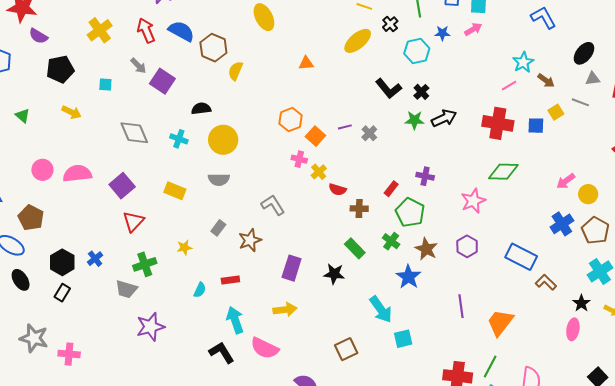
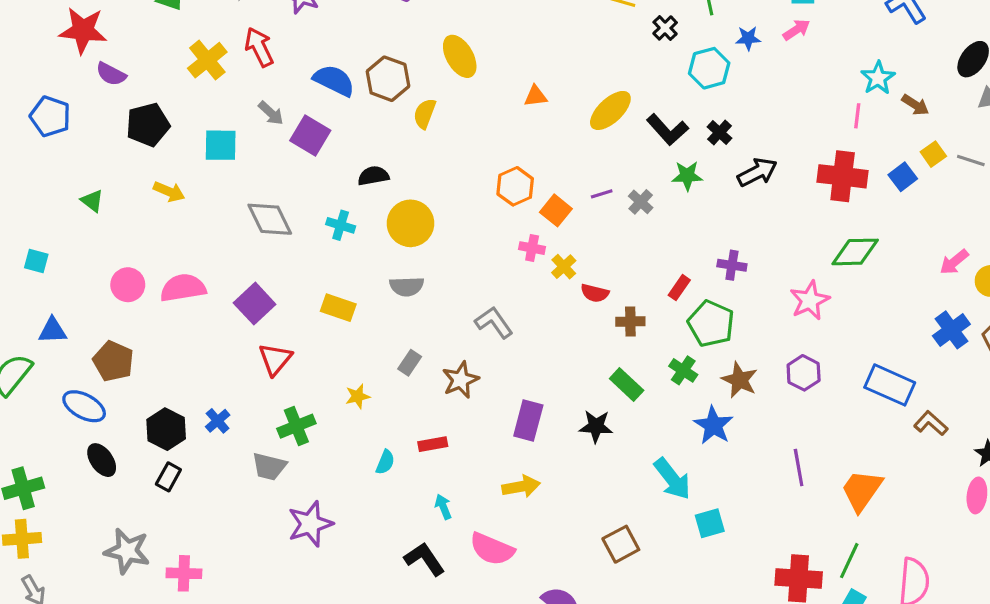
yellow ellipse: (264, 17) -> (460, 56), moved
red arrow: (146, 30) -> (259, 47), moved
blue semicircle: (181, 31) -> (334, 80), moved
yellow ellipse: (358, 41) -> (610, 110), moved
cyan square: (105, 84) -> (221, 145), size x1.6
pink line: (509, 86) -> (857, 116), turned -49
gray line: (580, 102) -> (971, 160), moved
green star: (414, 120) -> (687, 176), moved
blue square: (536, 126) -> (903, 177), turned -36
cyan arrow: (235, 320) -> (443, 507), size x0.6

